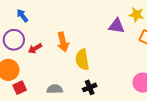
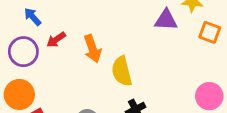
red arrow: (35, 48) -> (56, 40), moved

